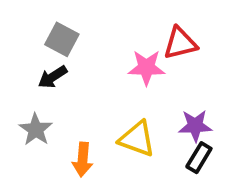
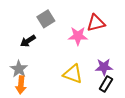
gray square: (62, 39) -> (46, 19), moved, turned 30
orange arrow: (83, 160) -> (21, 85), moved

